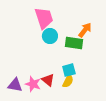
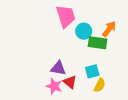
cyan circle: (50, 36) -> (84, 31), moved
yellow semicircle: (68, 81) -> (100, 85), moved
purple triangle: (15, 85) -> (58, 68), moved

